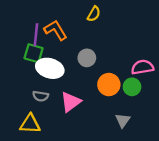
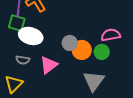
gray circle: (87, 58) -> (70, 43), moved
gray triangle: (123, 120) -> (94, 81), size x1.6
yellow triangle: (30, 124) -> (14, 84), turned -48

